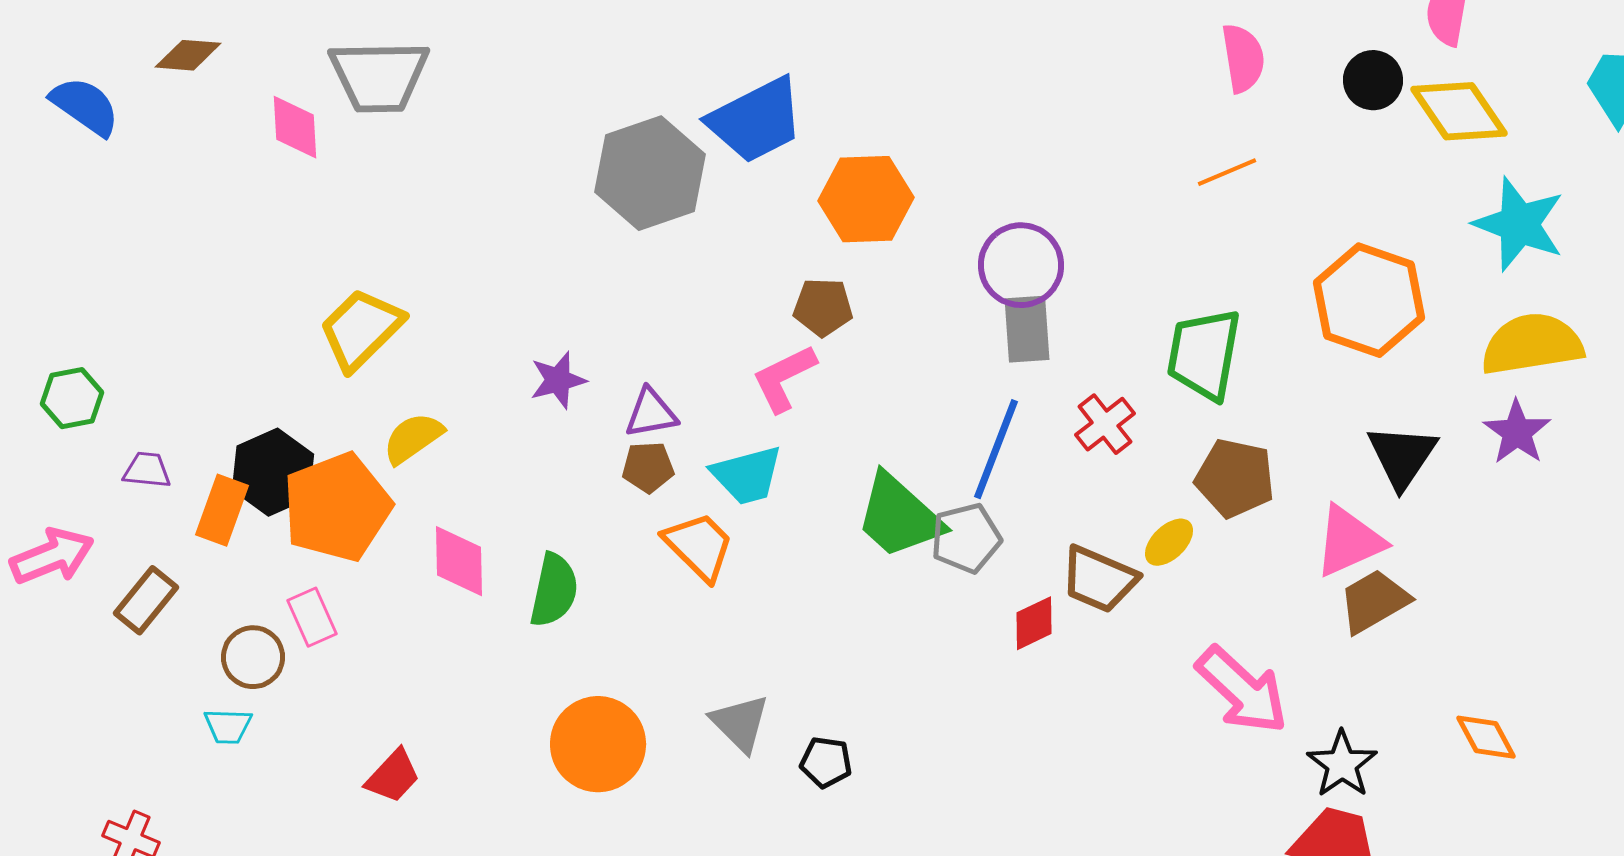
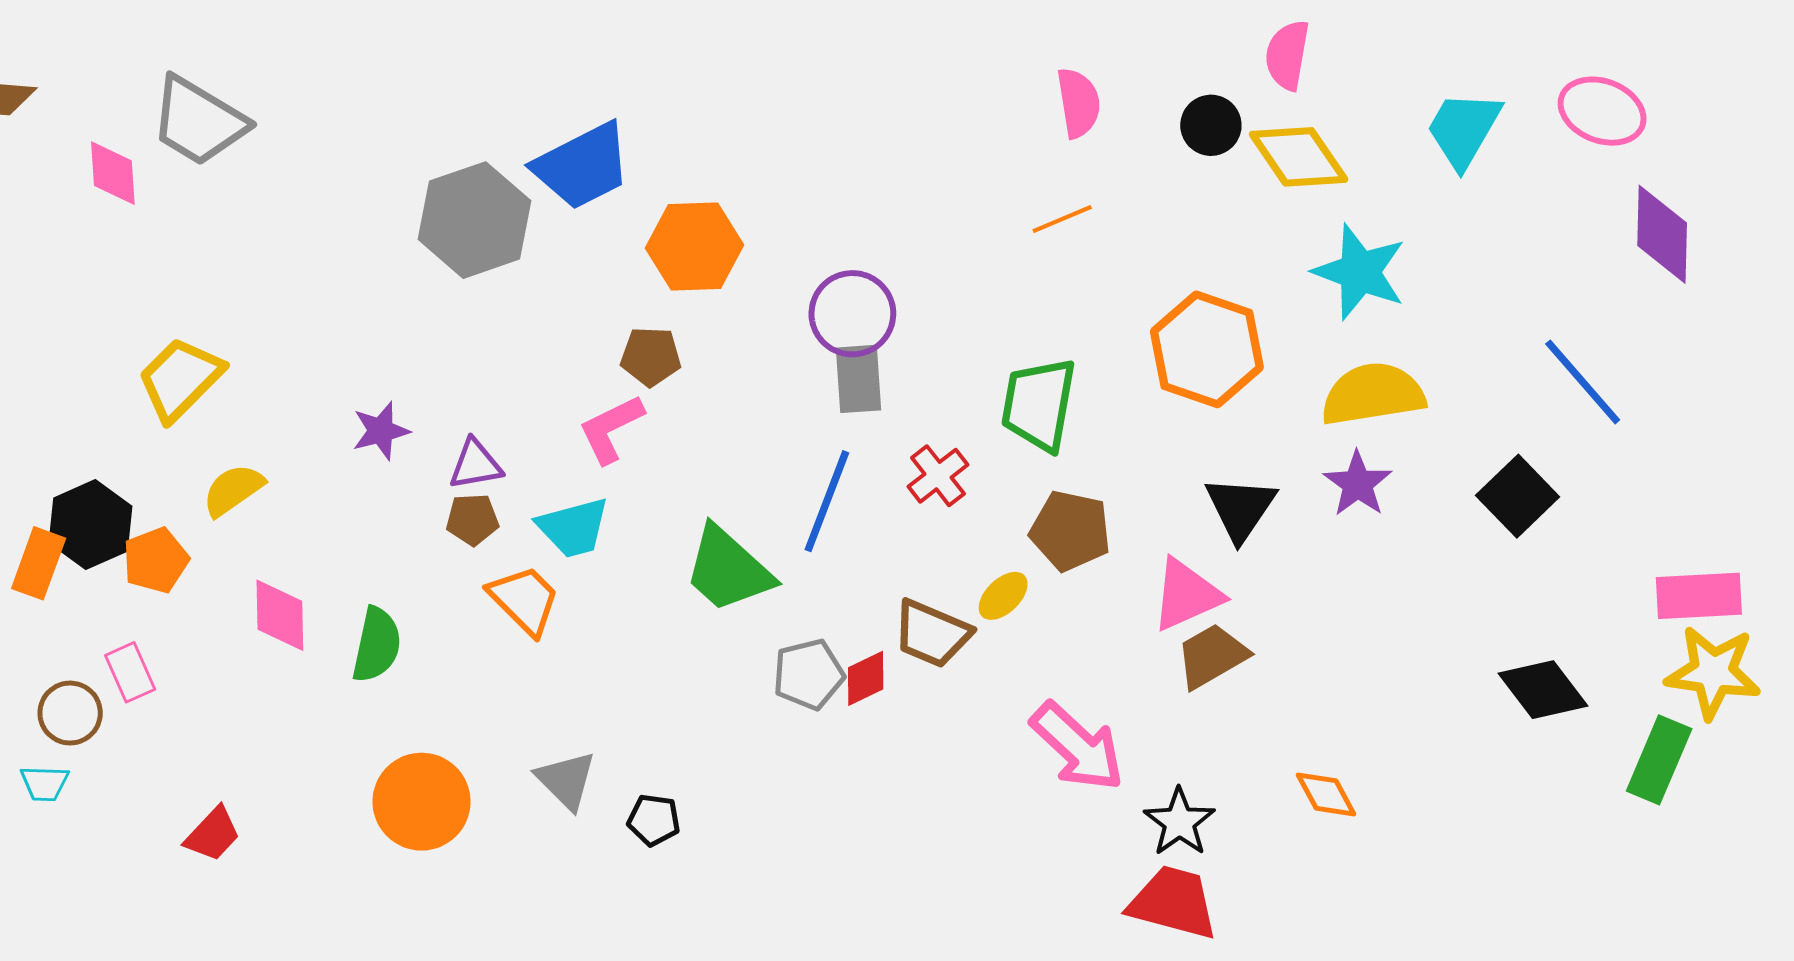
gray trapezoid: (379, 76) -> (198, 121), turned 32
orange pentagon: (337, 507) -> (156, 560), size x0.6
gray pentagon: (966, 538) -> (809, 674), moved

